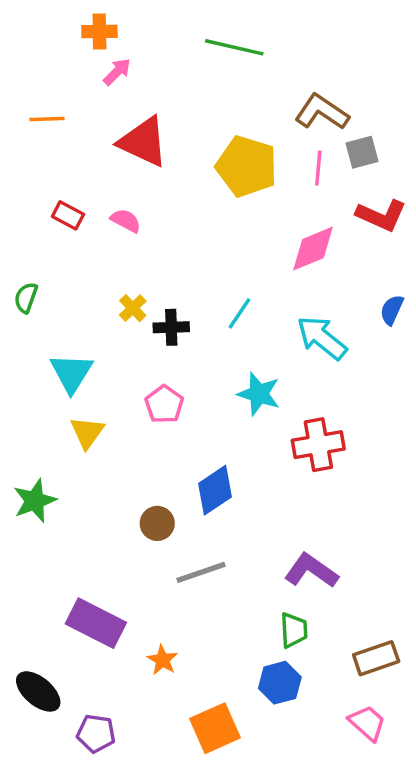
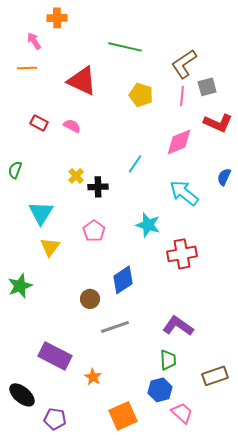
green line: (234, 47) -> (125, 47), moved
pink arrow: (117, 72) -> (34, 41), moved, turned -78
brown L-shape: (322, 112) -> (184, 64), turned -68
yellow pentagon: (247, 166) -> (141, 95), size x0.7
cyan line: (240, 313) -> (135, 164), moved
pink trapezoid: (367, 723) -> (182, 413), moved

